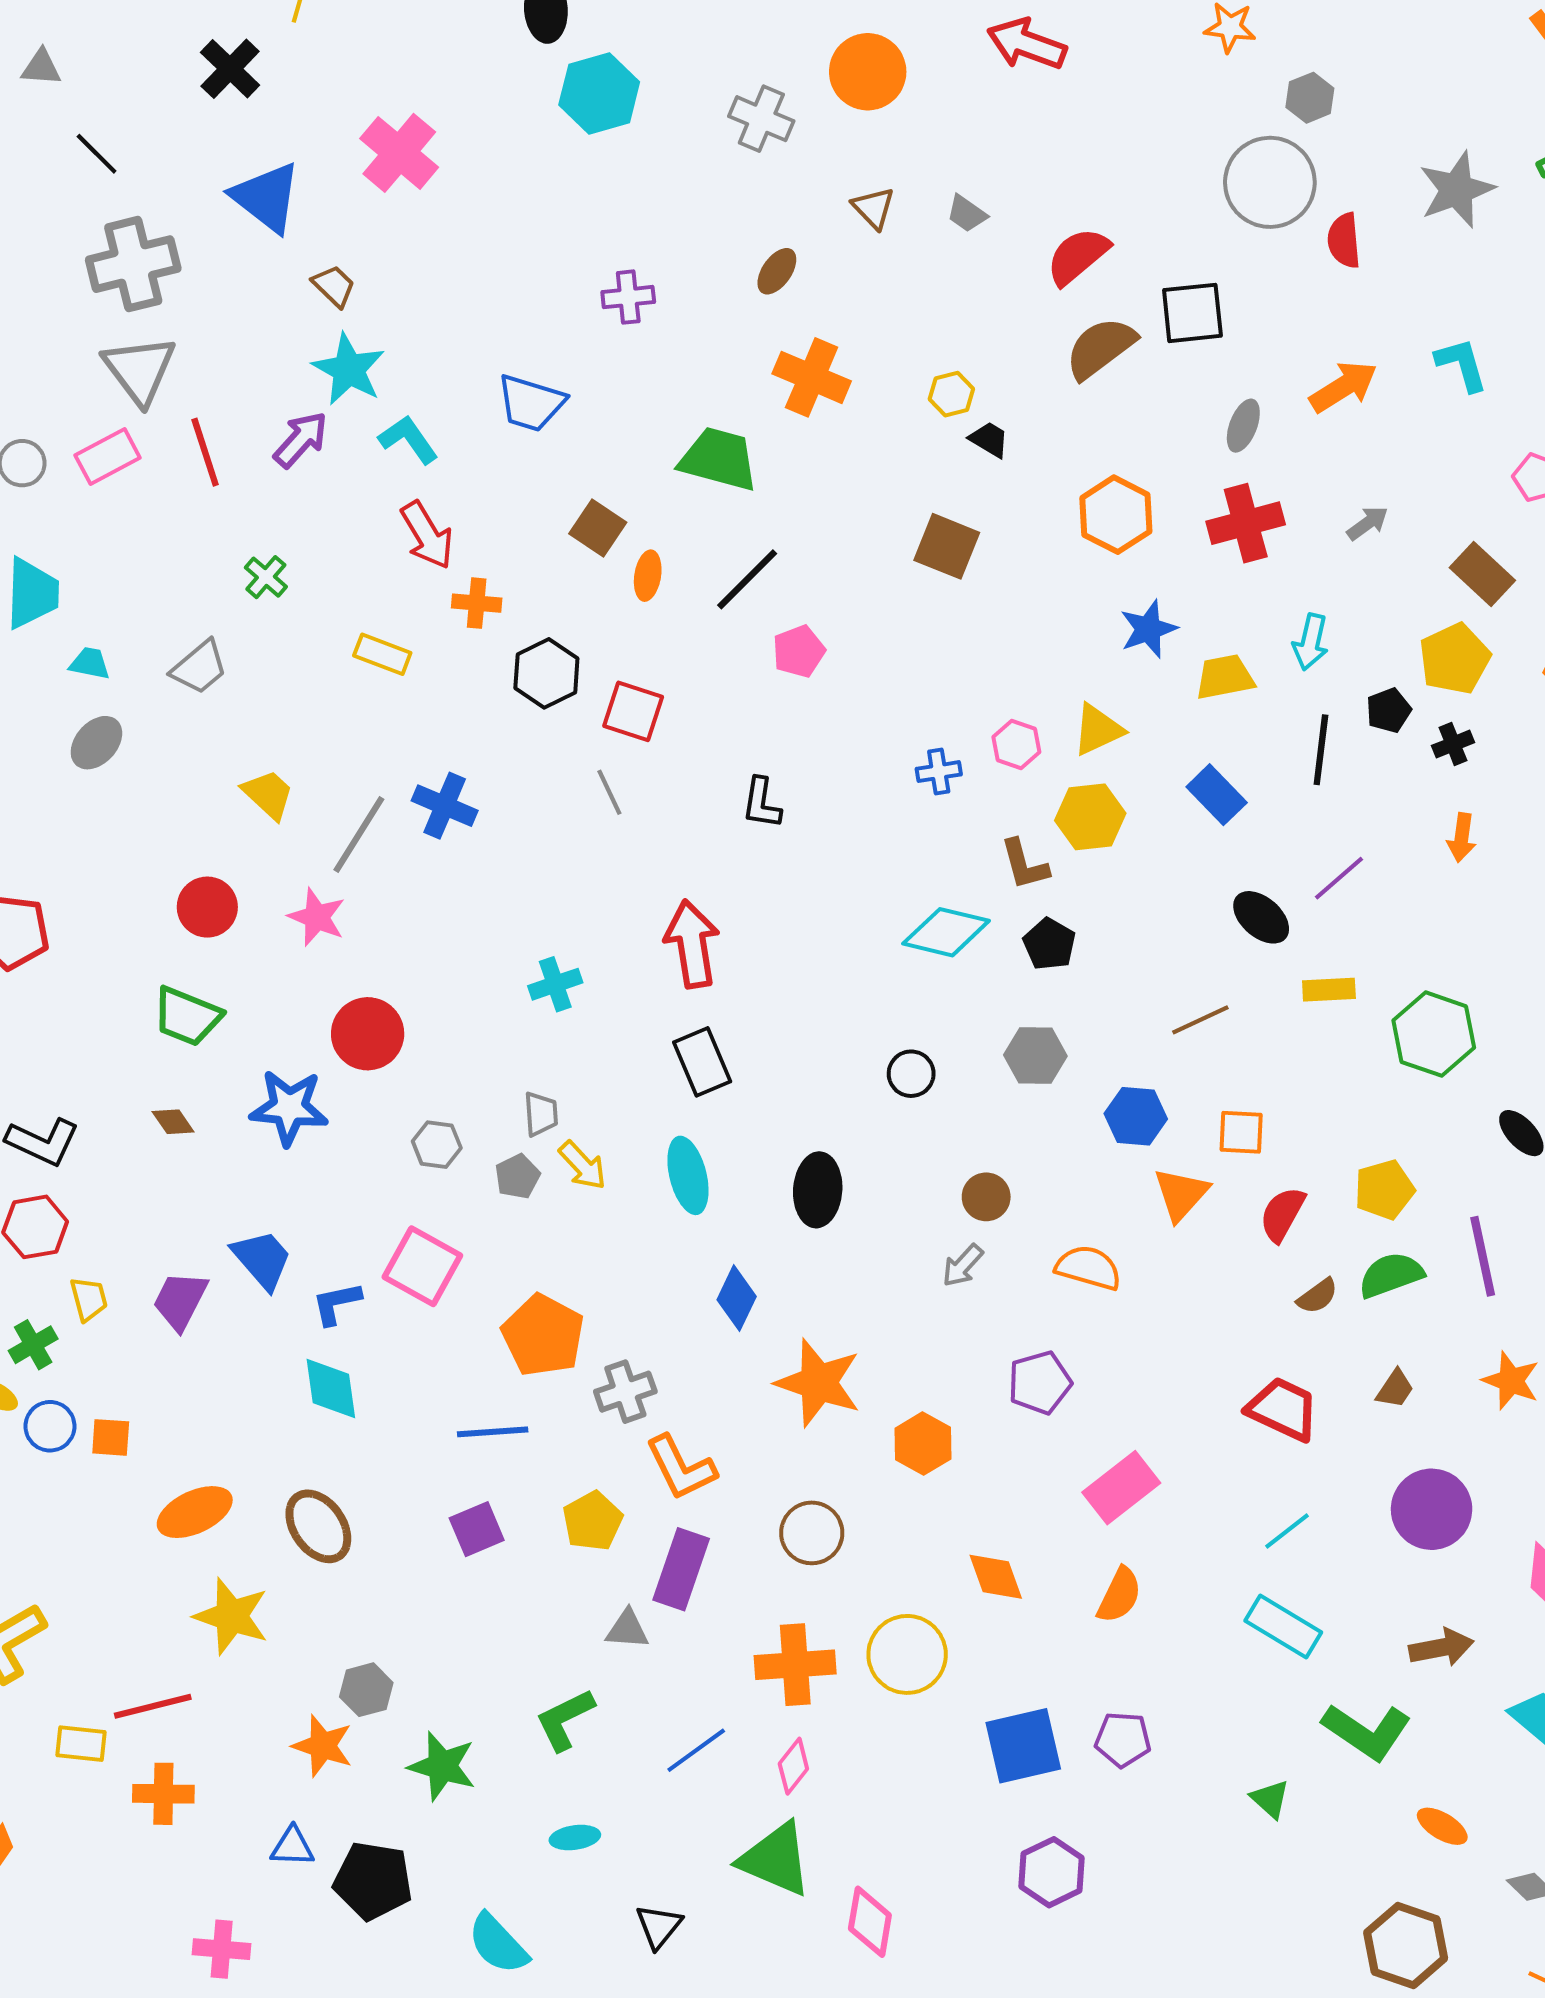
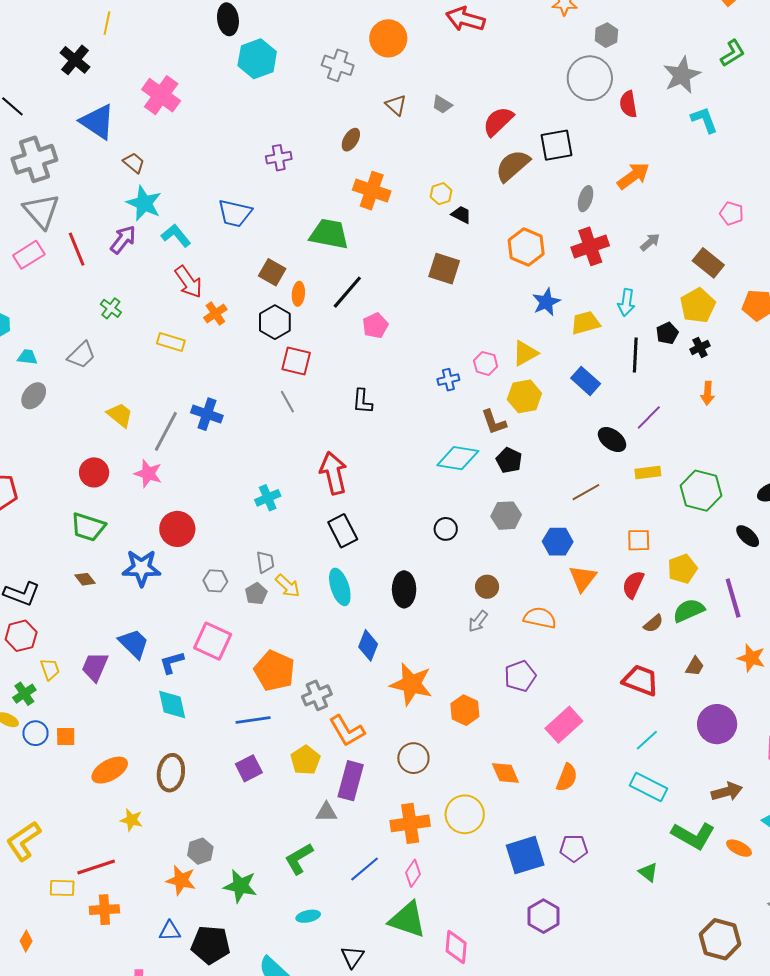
cyan L-shape: (1462, 364) -> (704, 120), moved
orange cross: (477, 603) -> (215, 313), turned -35
black hexagon: (546, 673) -> (275, 322), moved
orange square: (1241, 1132) -> (639, 540), moved
brown ellipse: (318, 1526) -> (171, 773), turned 48
yellow star: (231, 1616) -> (131, 820), size x0.6
orange ellipse: (1442, 1826) -> (739, 848), moved

